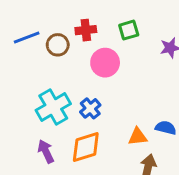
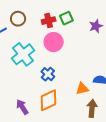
red cross: (86, 30) -> (49, 21), moved
brown circle: (58, 45) -> (18, 19), moved
cyan cross: (53, 107) -> (23, 54), moved

